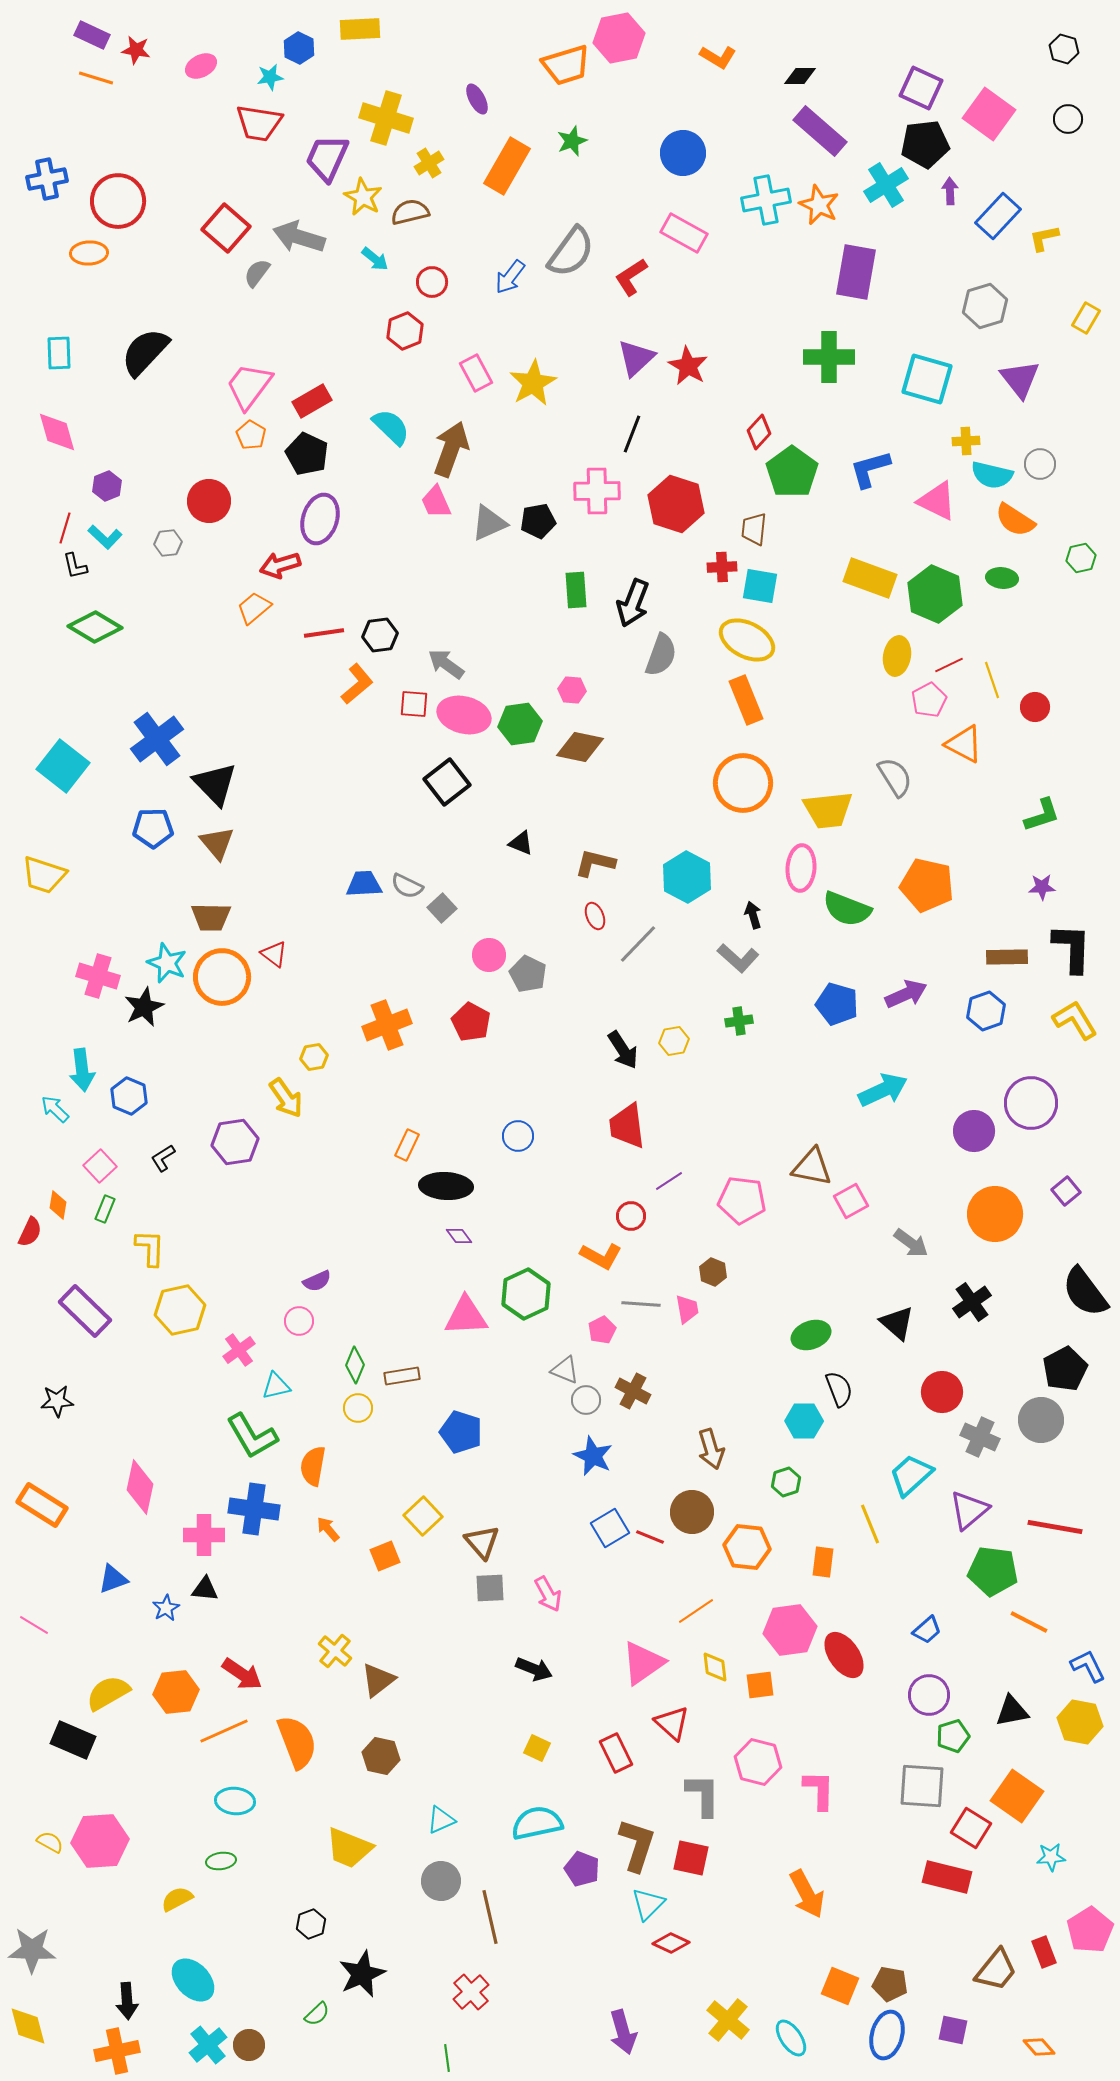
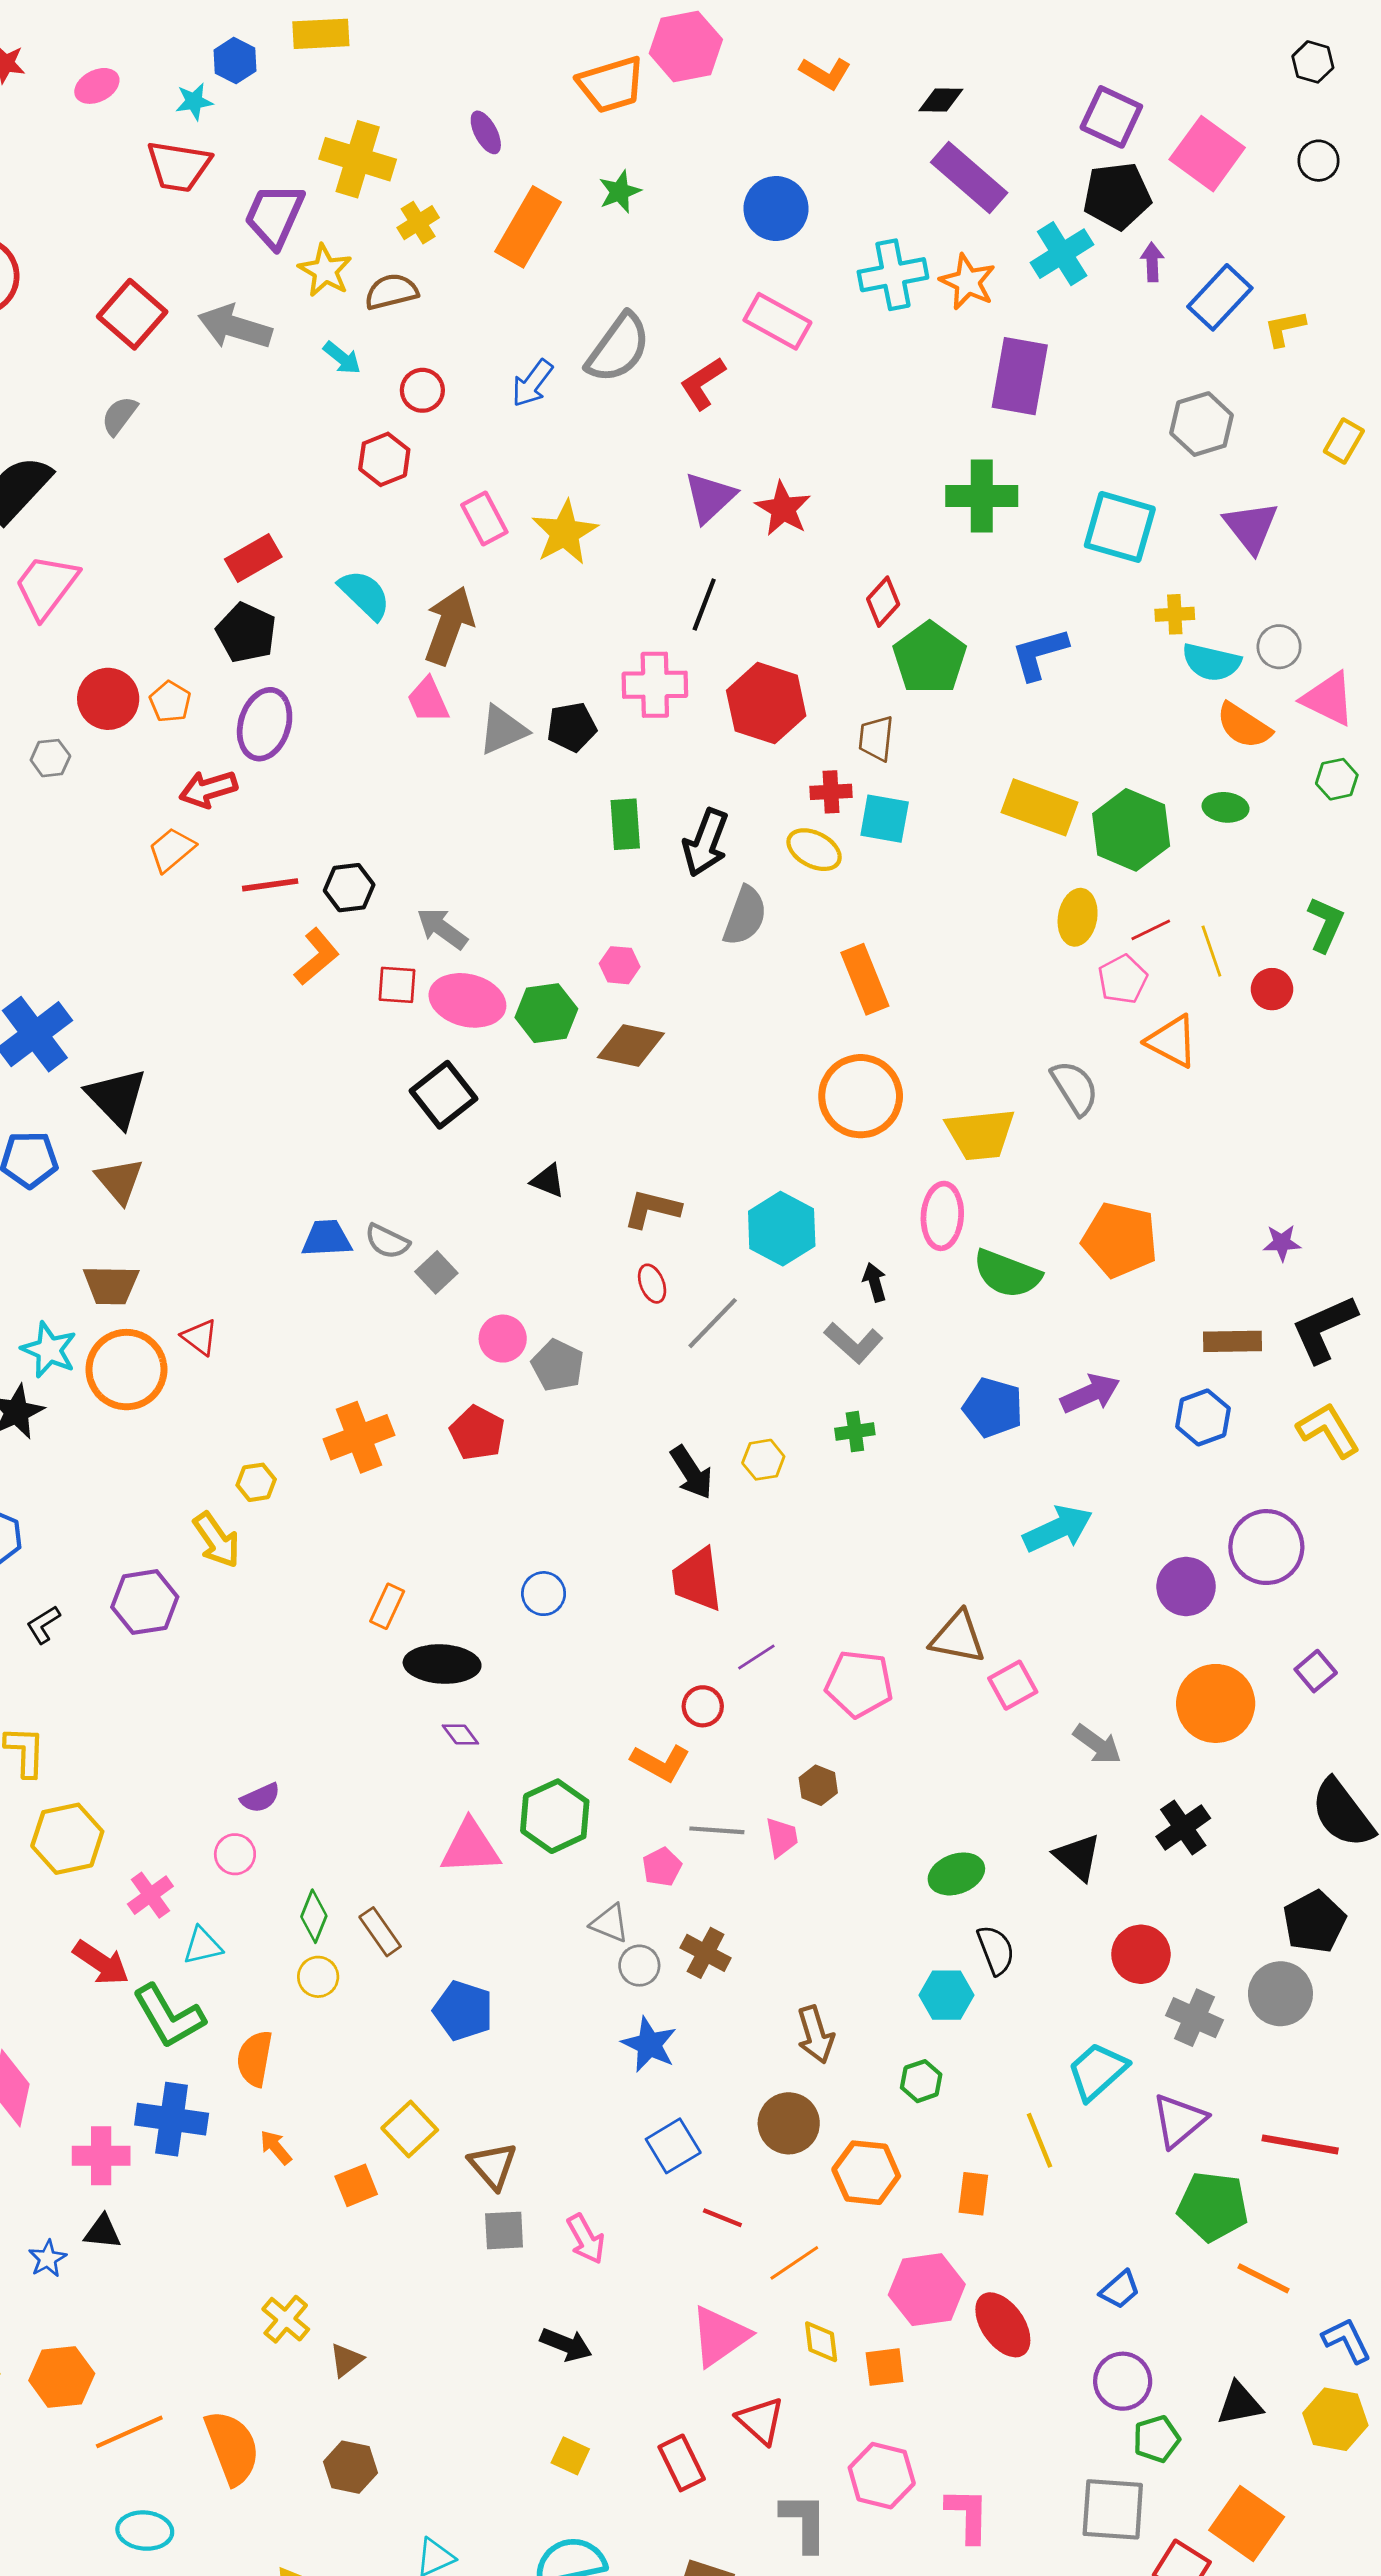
gray semicircle: (257, 273) -> (119, 416), moved
pink trapezoid: (249, 386) -> (46, 586), moved
orange pentagon: (251, 435) -> (170, 702), moved
pink triangle: (937, 501) -> (1328, 699), moved
yellow ellipse: (747, 640) -> (814, 850), moved, size x0.7
green L-shape: (1042, 815) -> (1326, 924), moved, turned -48
black L-shape: (1072, 948) -> (1324, 1329), turned -116
brown rectangle: (402, 1376) -> (380, 1932), turned 64
red line: (650, 1537) -> (722, 2218), moved
red arrow: (242, 1674) -> (101, 1963), moved
brown triangle: (378, 1680) -> (346, 2360), size x0.7

